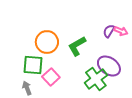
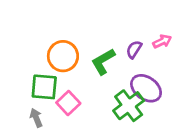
purple semicircle: (109, 31) -> (134, 49), moved
pink arrow: (121, 31) -> (162, 41), turned -48

